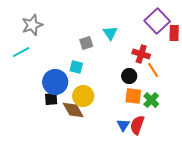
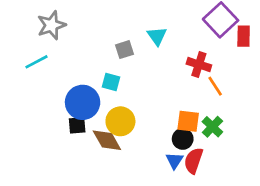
black circle: (129, 76) -> (183, 139), moved

